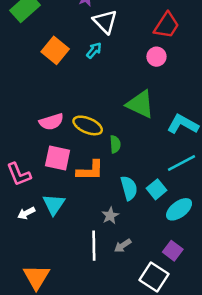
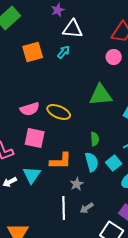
white triangle: (105, 22) -> (73, 29), turned -40
orange square: (55, 50) -> (33, 52), turned 35
green triangle: (140, 104) -> (101, 95), turned -30
green semicircle: (115, 144) -> (95, 139), moved
orange L-shape: (90, 171) -> (61, 161), moved

